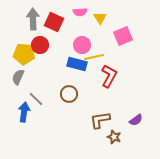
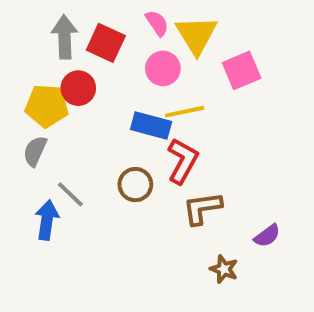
pink semicircle: (80, 12) -> (157, 23), turned -120
yellow triangle: (100, 18) -> (196, 35), size x1.6
pink circle: (82, 45) -> (163, 68), moved
red L-shape: (109, 76) -> (183, 161), moved
brown L-shape: (100, 120) -> (202, 208), moved

